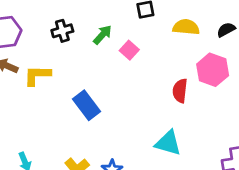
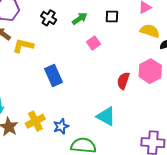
yellow semicircle: (186, 27) -> (150, 31), moved
black cross: (62, 31) -> (49, 18), turned 35
green arrow: (102, 35) -> (80, 19), moved

